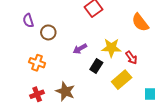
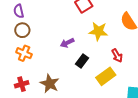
brown circle: (48, 32) -> (22, 30), moved
yellow star: (111, 48) -> (98, 31), moved

